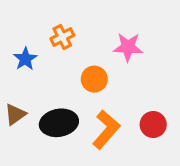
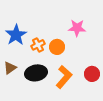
orange cross: (62, 37) -> (38, 45), moved
blue star: (25, 59) -> (16, 35), size x1.5

